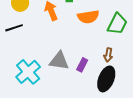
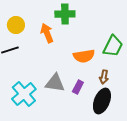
orange semicircle: (88, 17) -> (84, 56), moved

